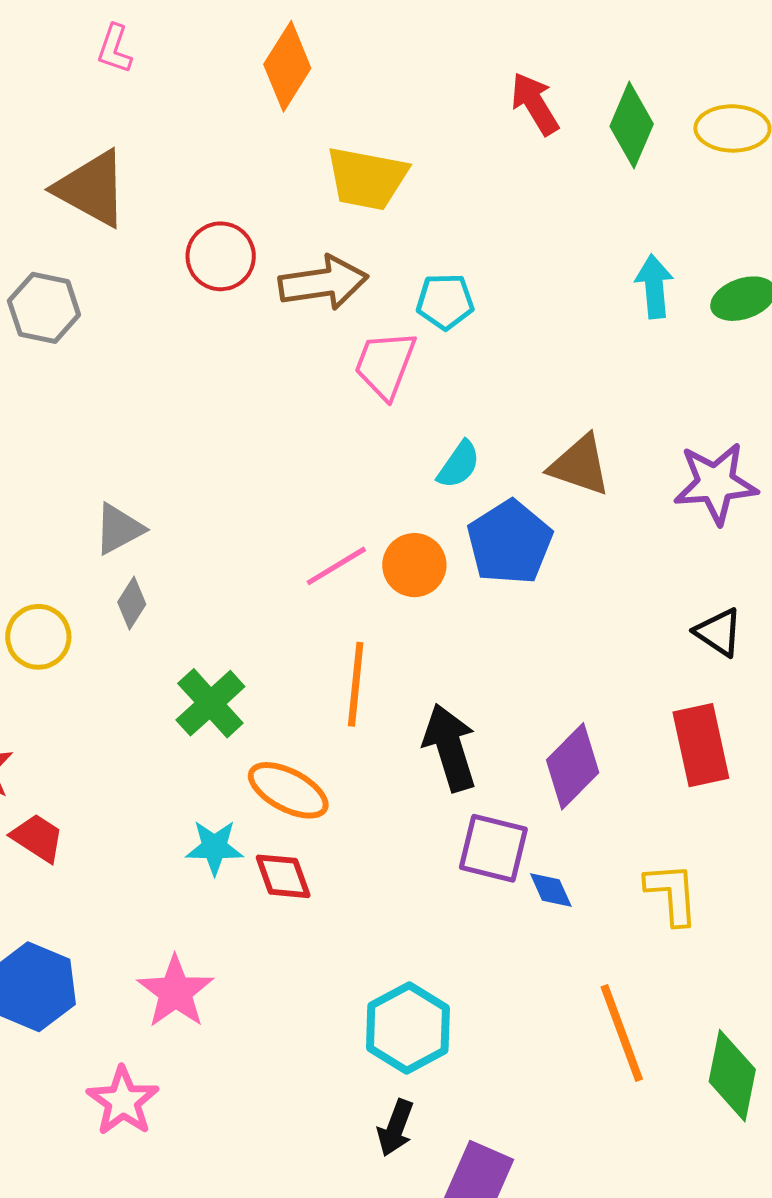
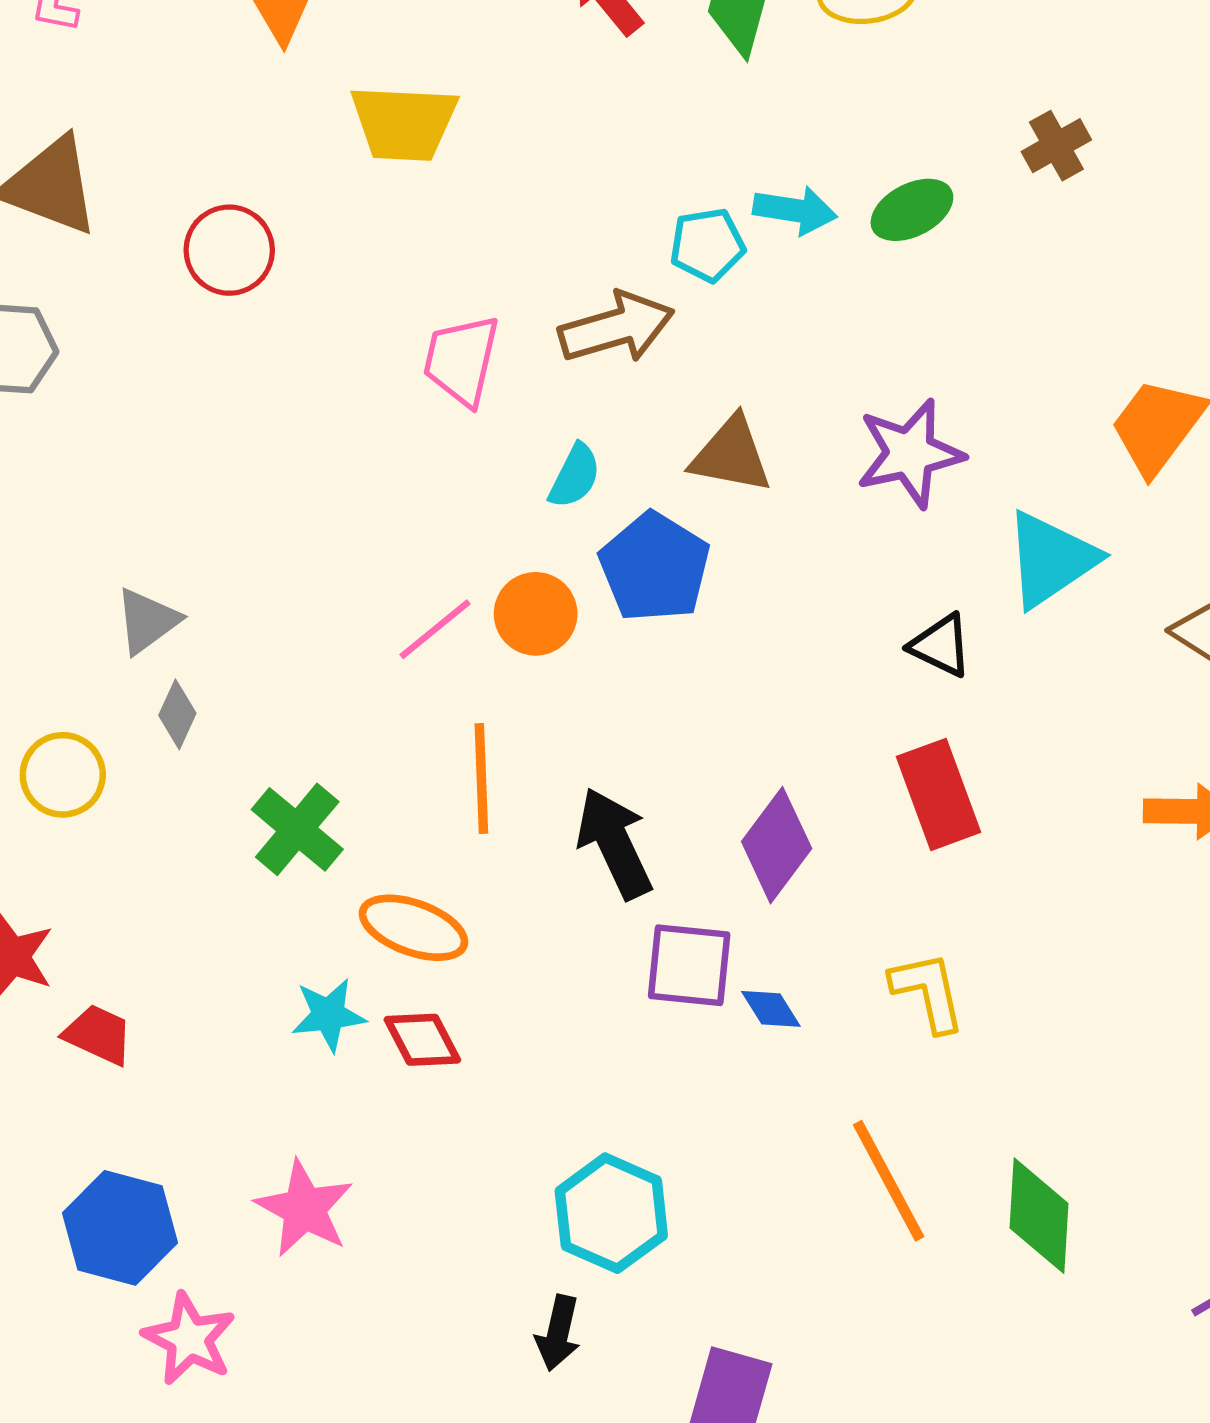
brown arrow: (323, 283) -> (616, 327), moved
cyan arrow: (654, 286) -> (795, 210), turned 112
cyan pentagon: (445, 301) -> (707, 245), moved
pink star: (123, 1101) -> (189, 1339), moved
black arrow: (396, 1128) -> (558, 1333), moved

